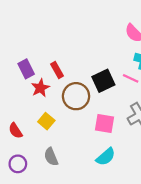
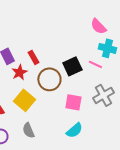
yellow square: (46, 121) -> (24, 100), size x1.5

